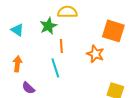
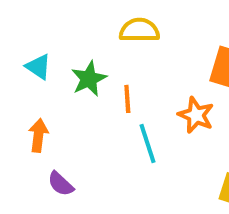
green star: (48, 26) -> (89, 79), moved
cyan line: (55, 68) -> (147, 143), moved

